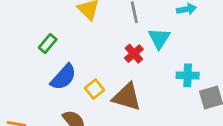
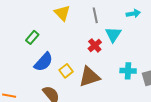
cyan cross: (188, 75) -> (128, 71), moved
brown triangle: (127, 97) -> (89, 77), turned -35

